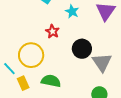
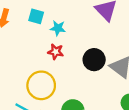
cyan star: (72, 11) -> (58, 28), moved

